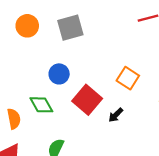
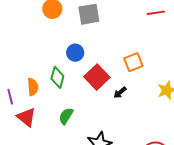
orange square: (128, 78) -> (133, 62), turned 30
green diamond: (41, 105) -> (57, 77), turned 40

